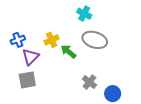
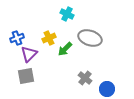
cyan cross: (84, 14) -> (67, 14), moved
green arrow: (68, 51) -> (65, 49), turned -84

